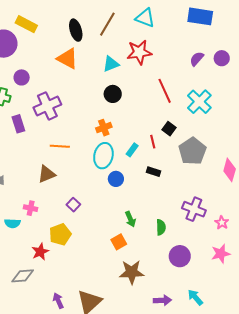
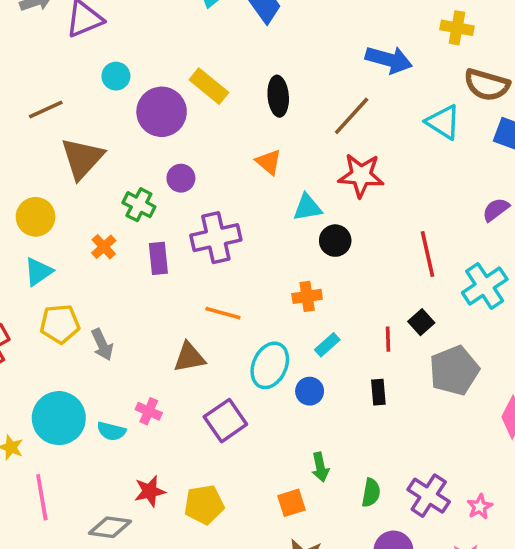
cyan triangle: (145, 18) -> (443, 122), moved
black ellipse: (76, 30) -> (278, 96), moved
red star: (139, 52) -> (361, 175), moved
orange triangle: (67, 59) -> (269, 162), size x0.7
cyan triangle: (111, 64) -> (307, 207), moved
cyan rectangle: (132, 150) -> (327, 345), moved
cyan ellipse: (103, 156) -> (270, 365), moved
black rectangle: (154, 172) -> (378, 392), turned 56
purple square: (73, 205) -> (225, 421), size x1.6
purple cross: (194, 209) -> (429, 496), moved
yellow pentagon: (60, 234) -> (204, 505), moved

